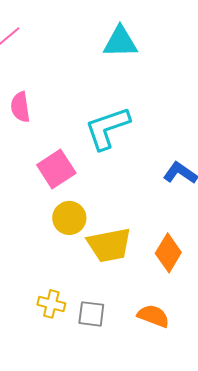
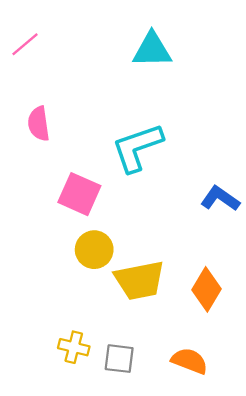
pink square: (56, 169) -> (79, 194), turned -33

